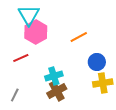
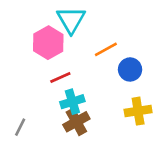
cyan triangle: (29, 15) -> (71, 20), moved
red line: (21, 58) -> (60, 78), moved
blue circle: (97, 62) -> (130, 69), moved

